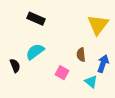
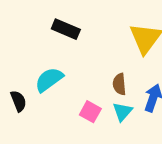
black rectangle: (36, 19) -> (66, 29), moved
cyan triangle: (91, 82) -> (122, 112), moved, turned 32

